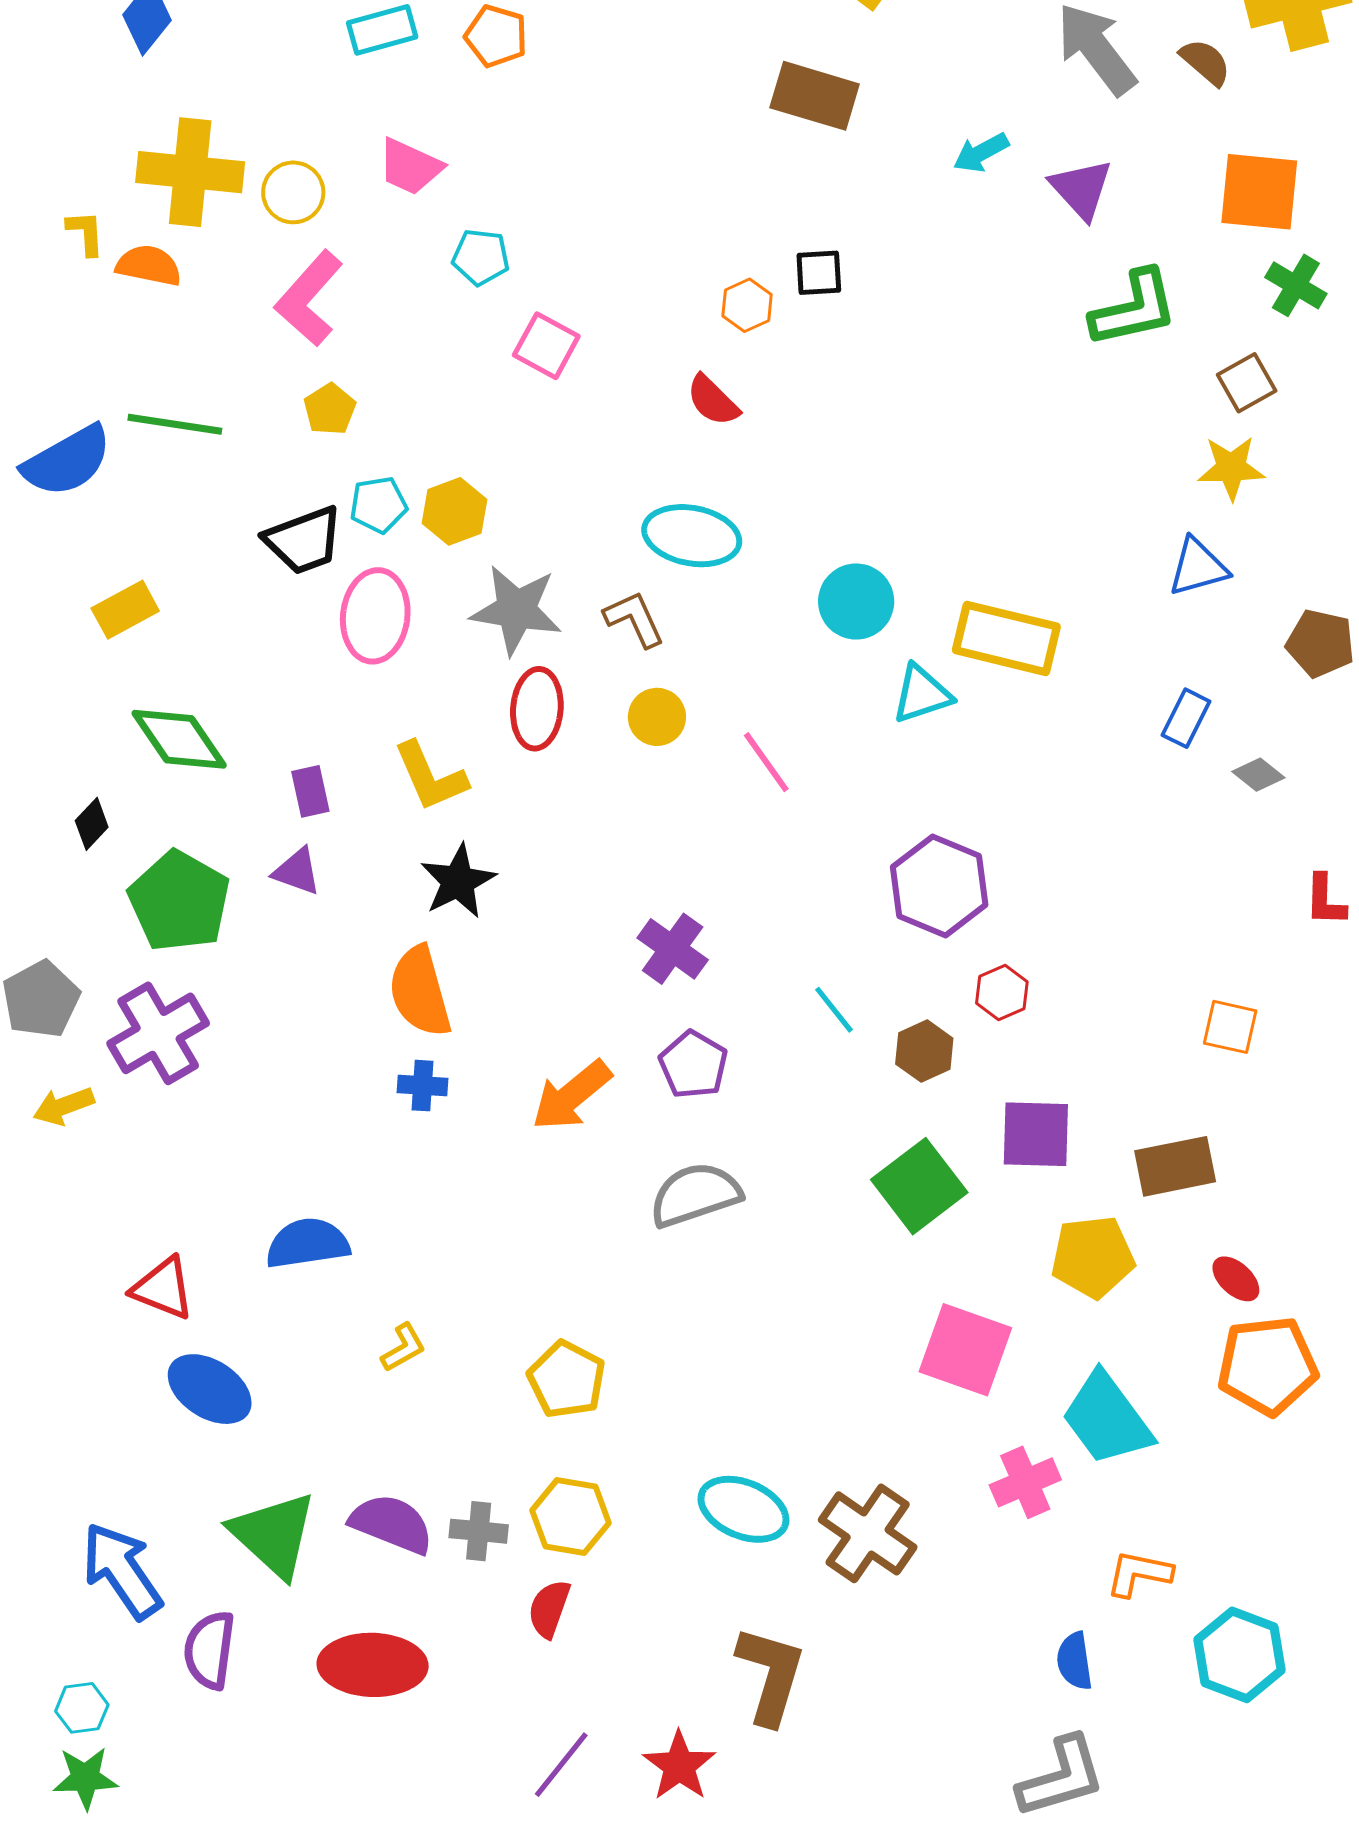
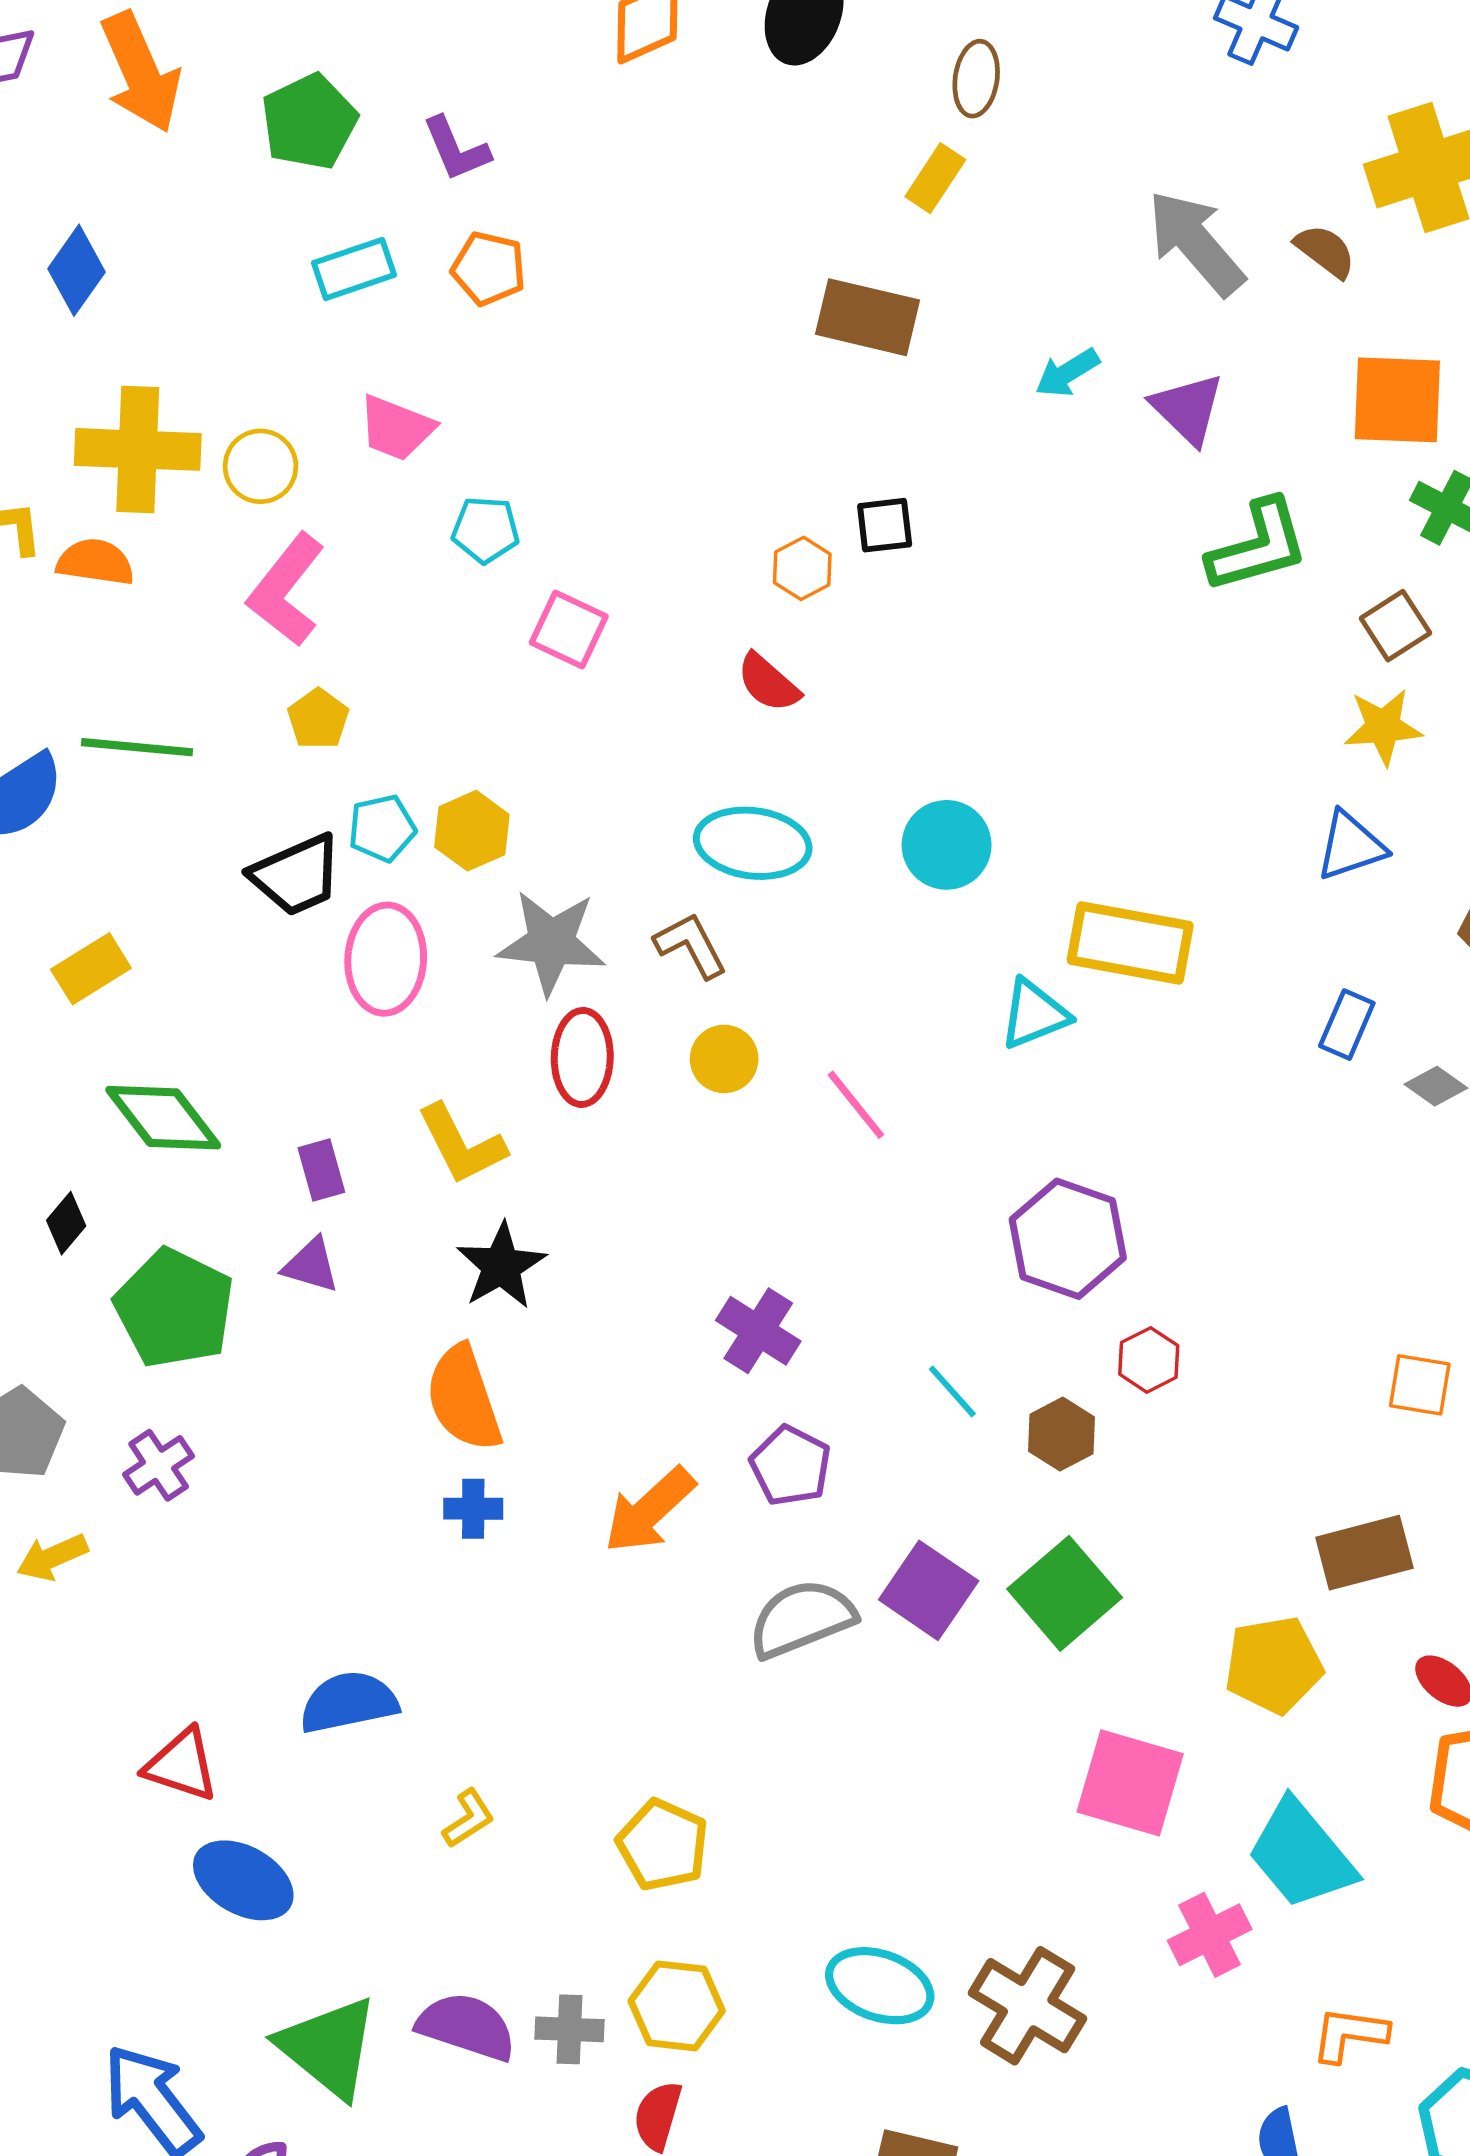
cyan circle: (856, 602) -> (947, 845), moved
purple cross: (158, 1033) -> (159, 1465), size x0.6
purple square: (1036, 1134) -> (929, 1590), moved, turned 36

